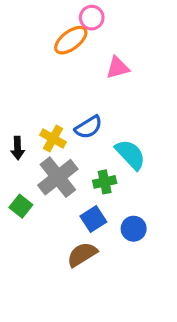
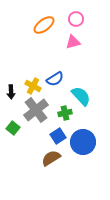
pink circle: (92, 18) -> (76, 19), moved
blue circle: (134, 229) -> (83, 142), size x1.6

